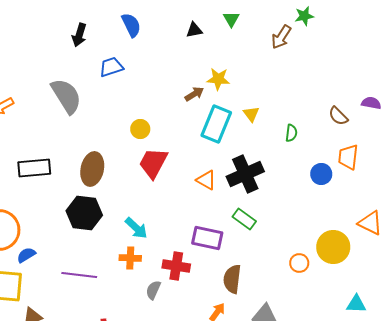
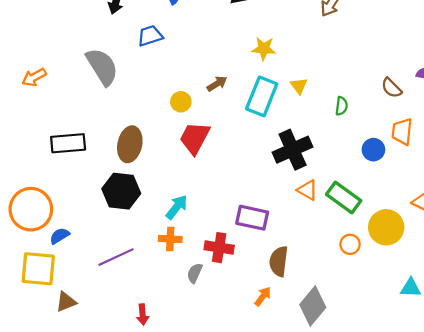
brown arrow: (194, 94) -> (217, 84), moved
orange triangle: (206, 180) -> (307, 190), moved
green rectangle: (244, 219) -> (344, 198), moved, size x1.4
cyan arrow: (136, 228) -> (177, 207), turned -95
purple line: (79, 275) -> (116, 257), turned -32

